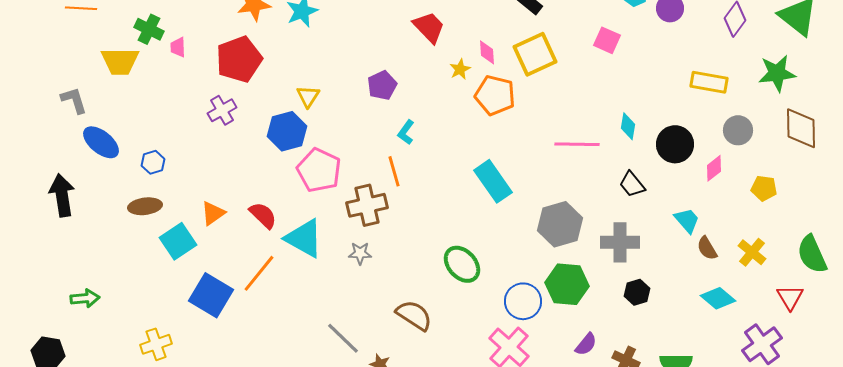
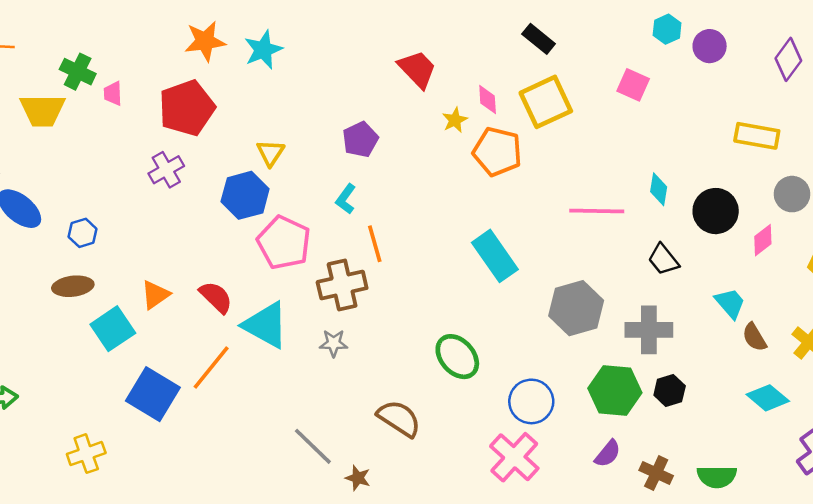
cyan L-shape: (406, 132) -> (346, 199), moved
green hexagon: (567, 284) -> (615, 391), moved

